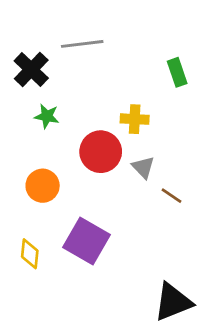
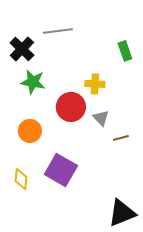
green star: (47, 116) -> (33, 82), size x1.4
brown line: (172, 196) -> (121, 138), turned -49

